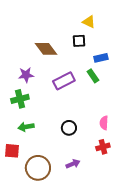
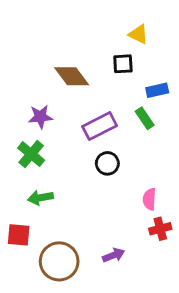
green cross: (20, 99) -> (31, 154), turned -36
pink semicircle: (104, 123) -> (149, 199), moved
black circle: (69, 128) -> (107, 163), moved

